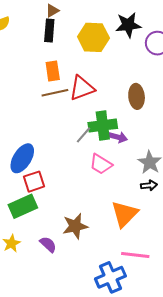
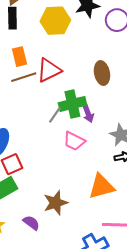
purple arrow: (118, 137) -> (88, 114), turned 60
orange triangle: (125, 214) -> (102, 186), turned 36

